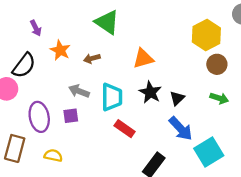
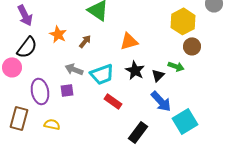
purple arrow: (36, 28) -> (25, 15), moved, size x1.5
brown arrow: (92, 58) -> (85, 41), turned 144
cyan trapezoid: (112, 97) -> (102, 74), turned 70
green arrow: (219, 98) -> (176, 66), moved

